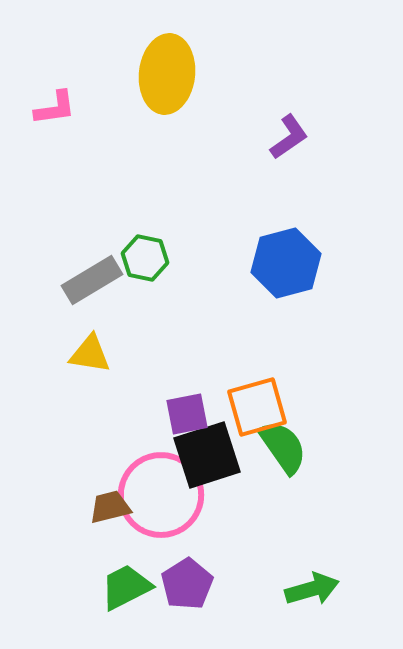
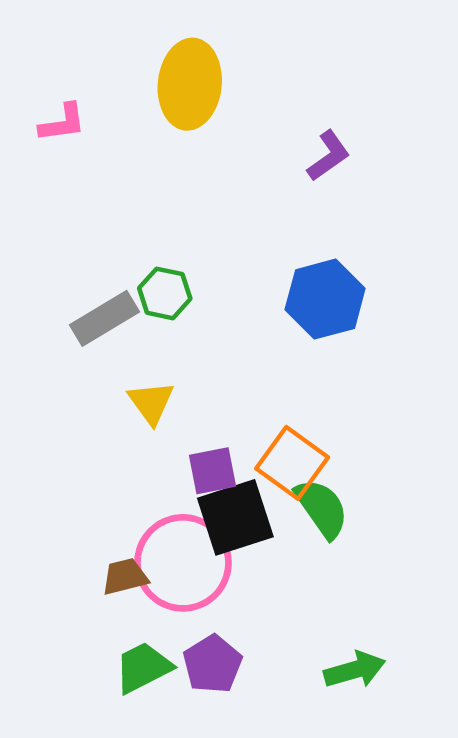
yellow triangle: (90, 354) -> (151, 403), moved, turned 45
orange square: (257, 407) -> (292, 463), turned -38

